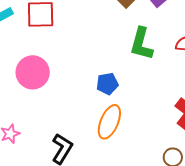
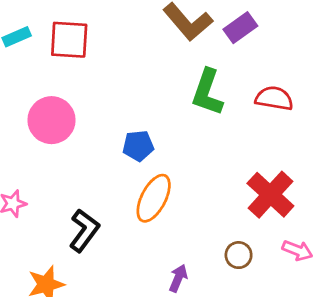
blue pentagon: (107, 84) -> (138, 146), moved

